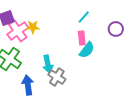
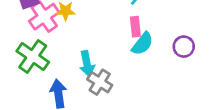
purple circle: (116, 29) -> (184, 47), moved

